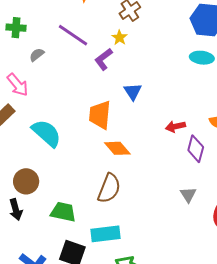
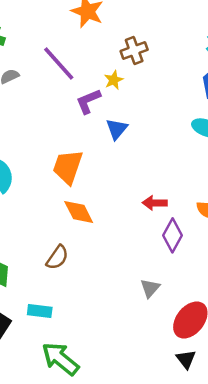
blue triangle: (133, 92) -> (117, 129), moved
brown semicircle: (109, 188) -> (57, 257), size x0.7
cyan rectangle: (106, 234) -> (40, 311), size x0.7

